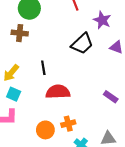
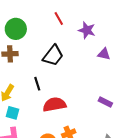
black trapezoid: (82, 44) -> (53, 56), moved

